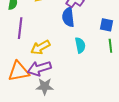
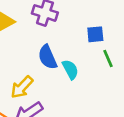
blue semicircle: (68, 17) -> (48, 57), moved

